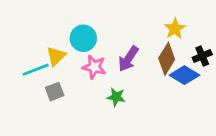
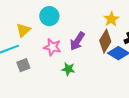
cyan circle: (83, 38) -> (49, 16), moved
yellow triangle: (56, 56) -> (23, 30), moved

